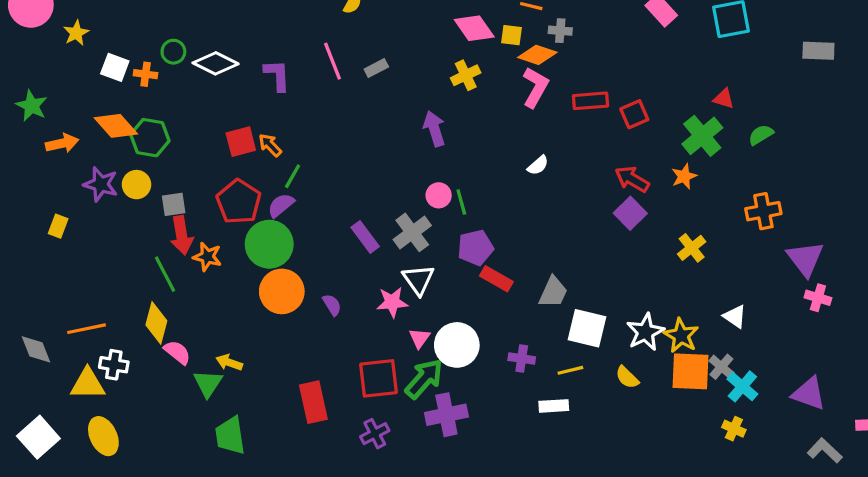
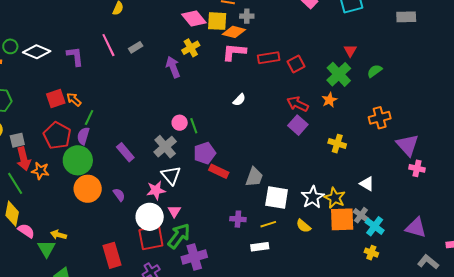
yellow square: (511, 35) -> (217, 21), size x1.5
pink L-shape: (535, 87) -> (234, 52), turned -110
red triangle: (724, 99) -> (350, 51), turned 48
purple arrow: (434, 129) -> (173, 67), moved
purple semicircle: (281, 205) -> (83, 136), turned -30
purple rectangle: (365, 237) -> (125, 152), moved
yellow cross: (692, 248) -> (337, 144), turned -30
white circle: (457, 345) -> (150, 217), moved

